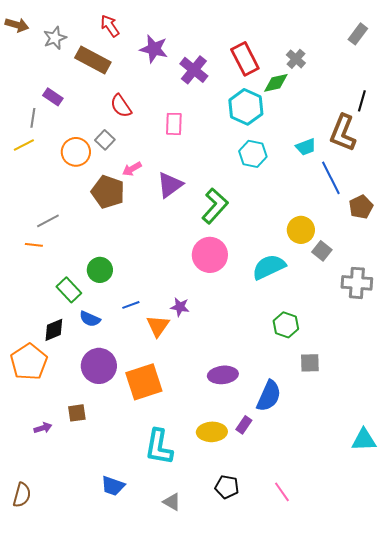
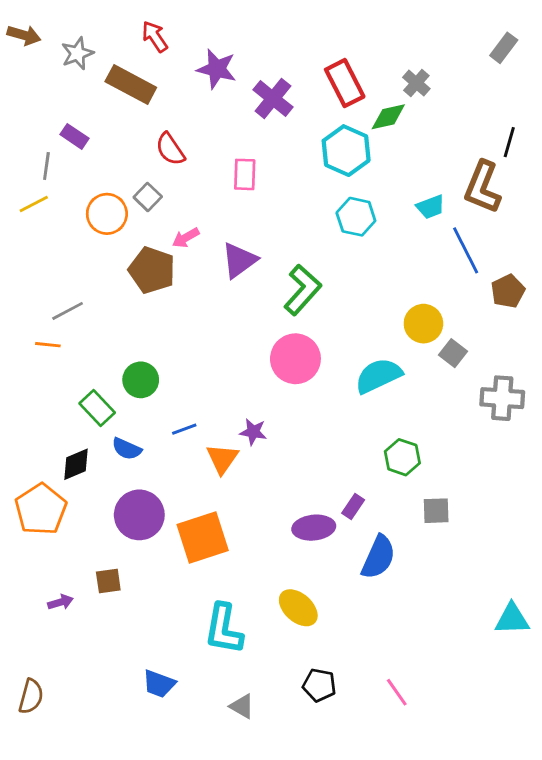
purple rectangle: (244, 425) -> (353, 506), moved
yellow ellipse: (212, 432) -> (298, 608), turned 44

